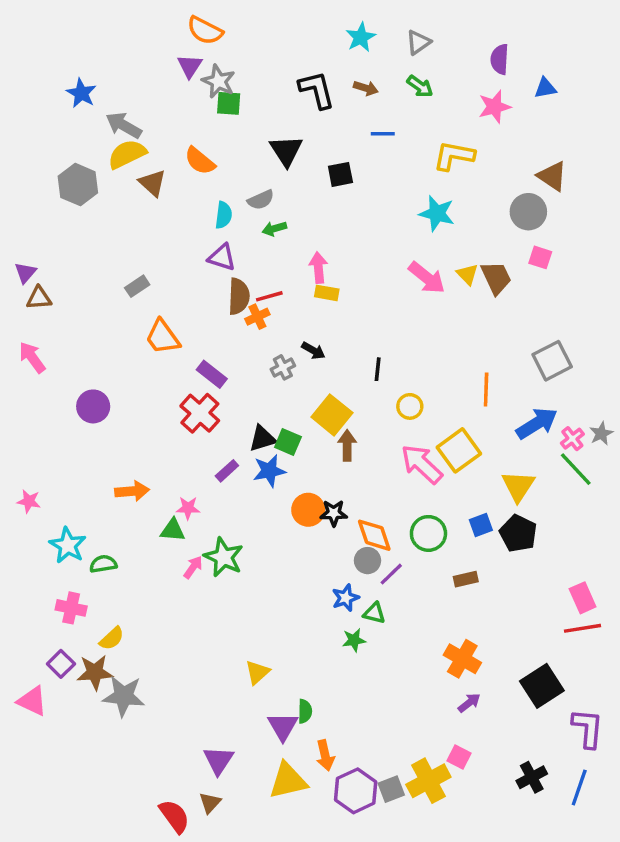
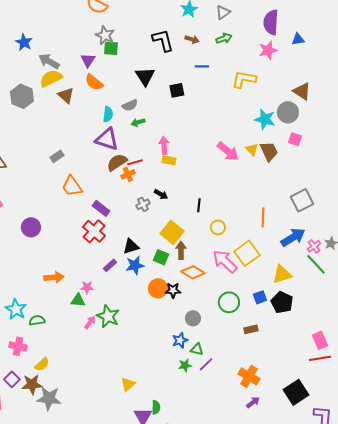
purple semicircle: (500, 59) -> (271, 22), size x1.4
purple triangle: (190, 66) -> (88, 60), moved
green arrow: (420, 86) -> (224, 38), turned -56
cyan star: (437, 213) -> (265, 119), moved
purple triangle: (222, 257) -> (107, 139), size x1.4
brown semicircle: (239, 296) -> (117, 162), turned -125
green square: (288, 442) -> (161, 257), moved
yellow triangle: (518, 486) -> (282, 274), turned 40
orange diamond: (374, 535) -> (193, 272), moved, turned -40
purple line: (391, 574) -> (206, 364), moved

